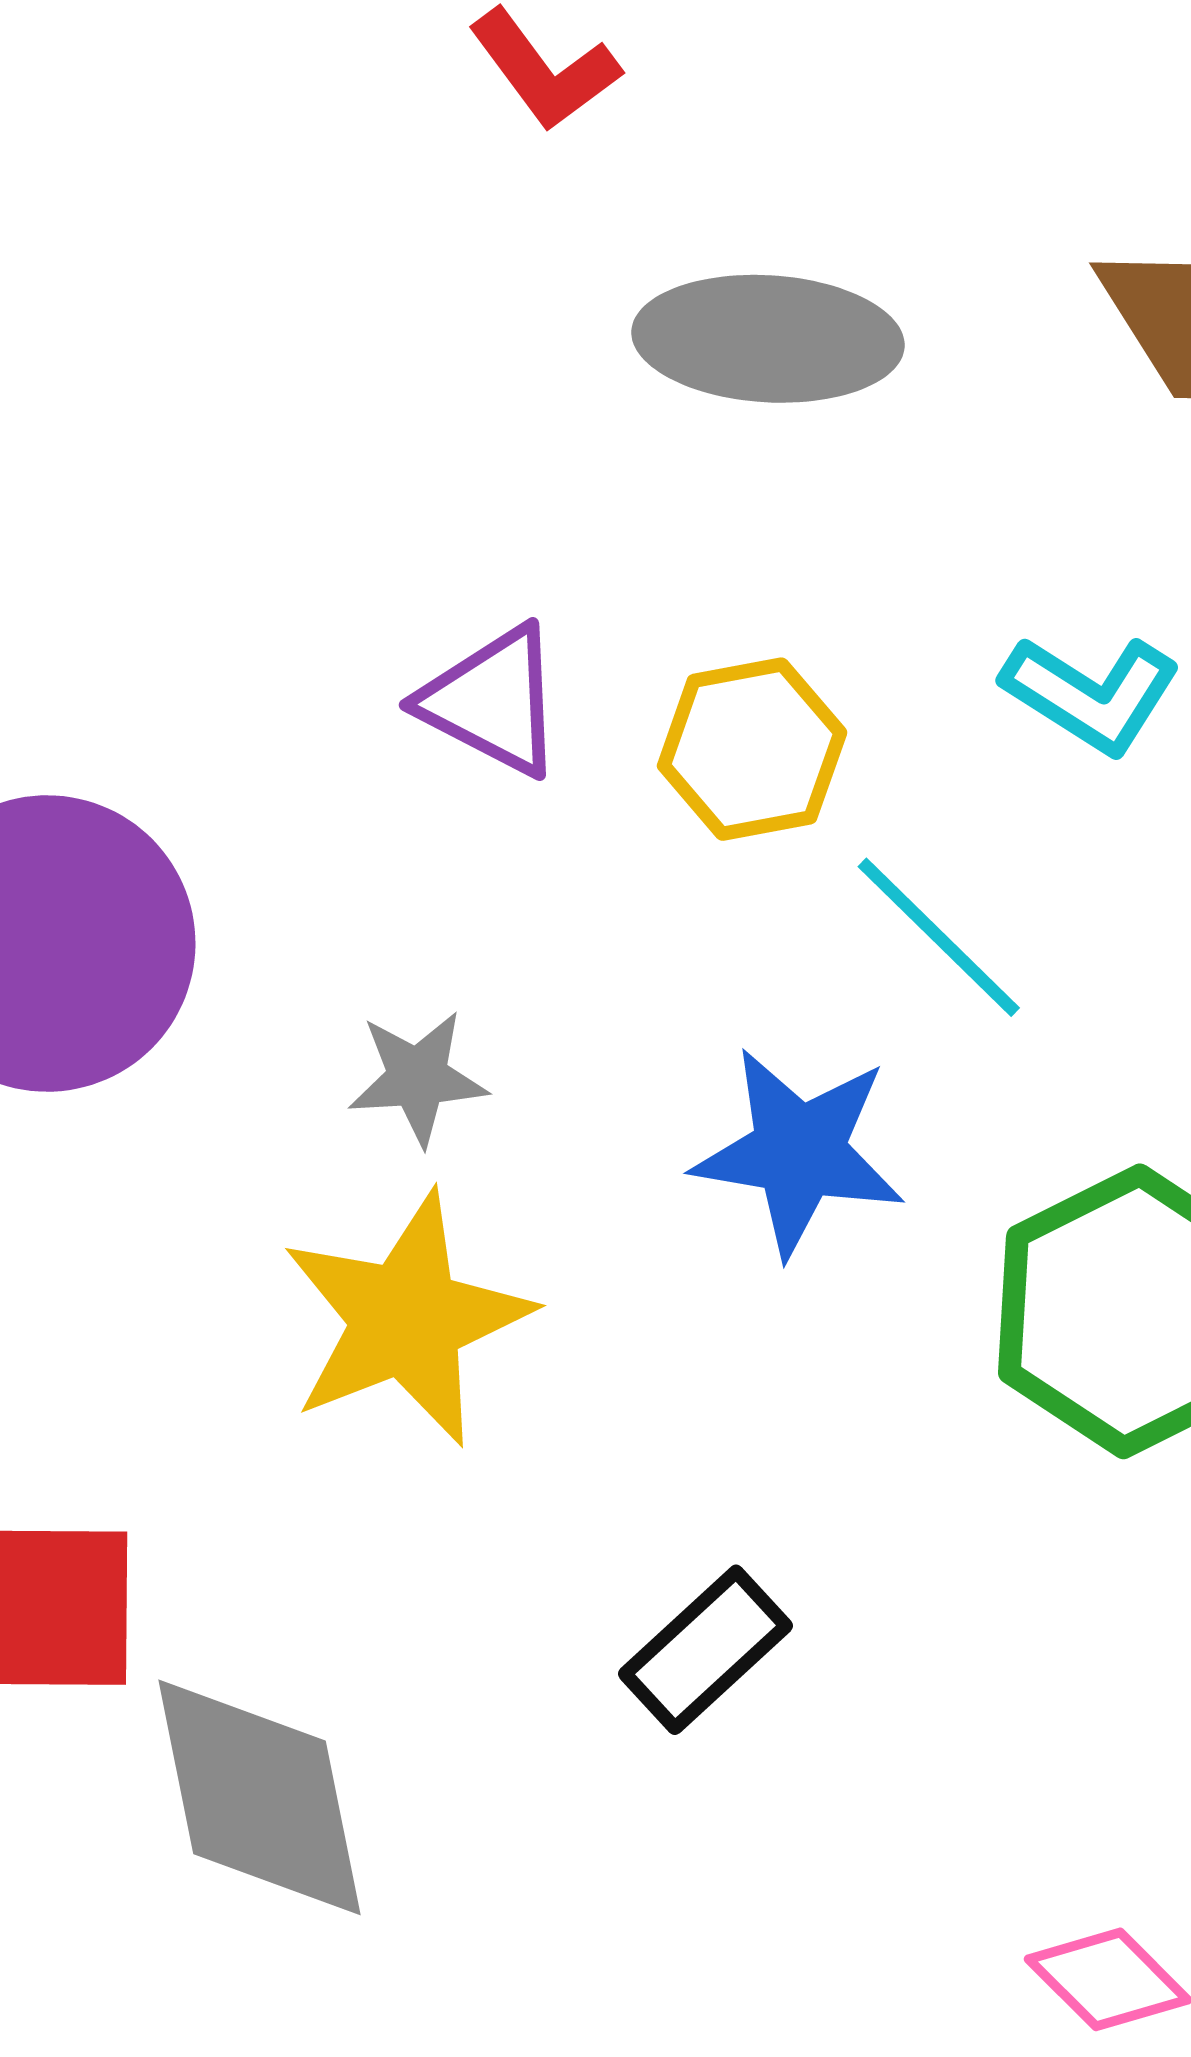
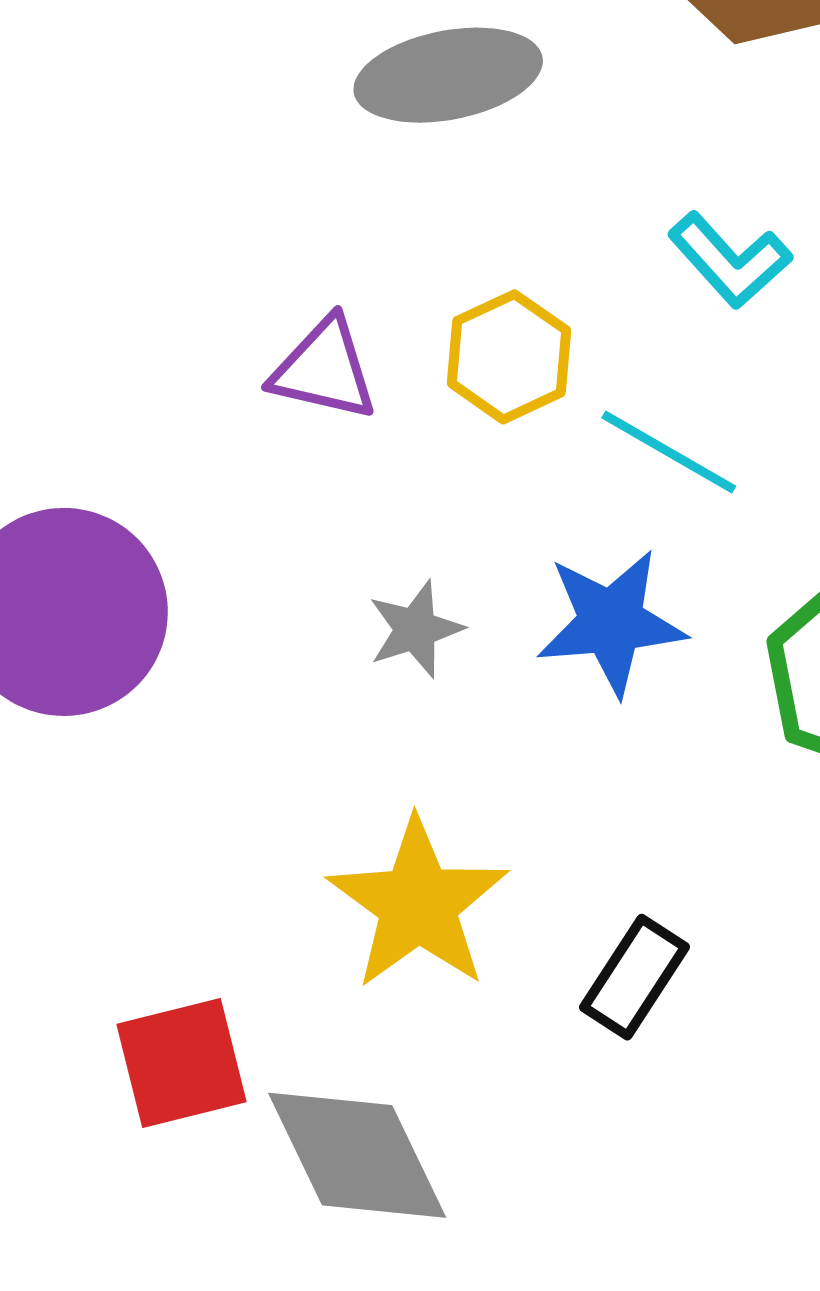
cyan L-shape: (1091, 694) -> (730, 260), turned 30
gray star: (418, 1078) -> (415, 629), moved
yellow star: (406, 1319) -> (418, 904), moved

